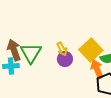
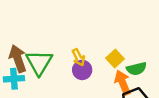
yellow square: (91, 50) -> (115, 59), size x0.6

